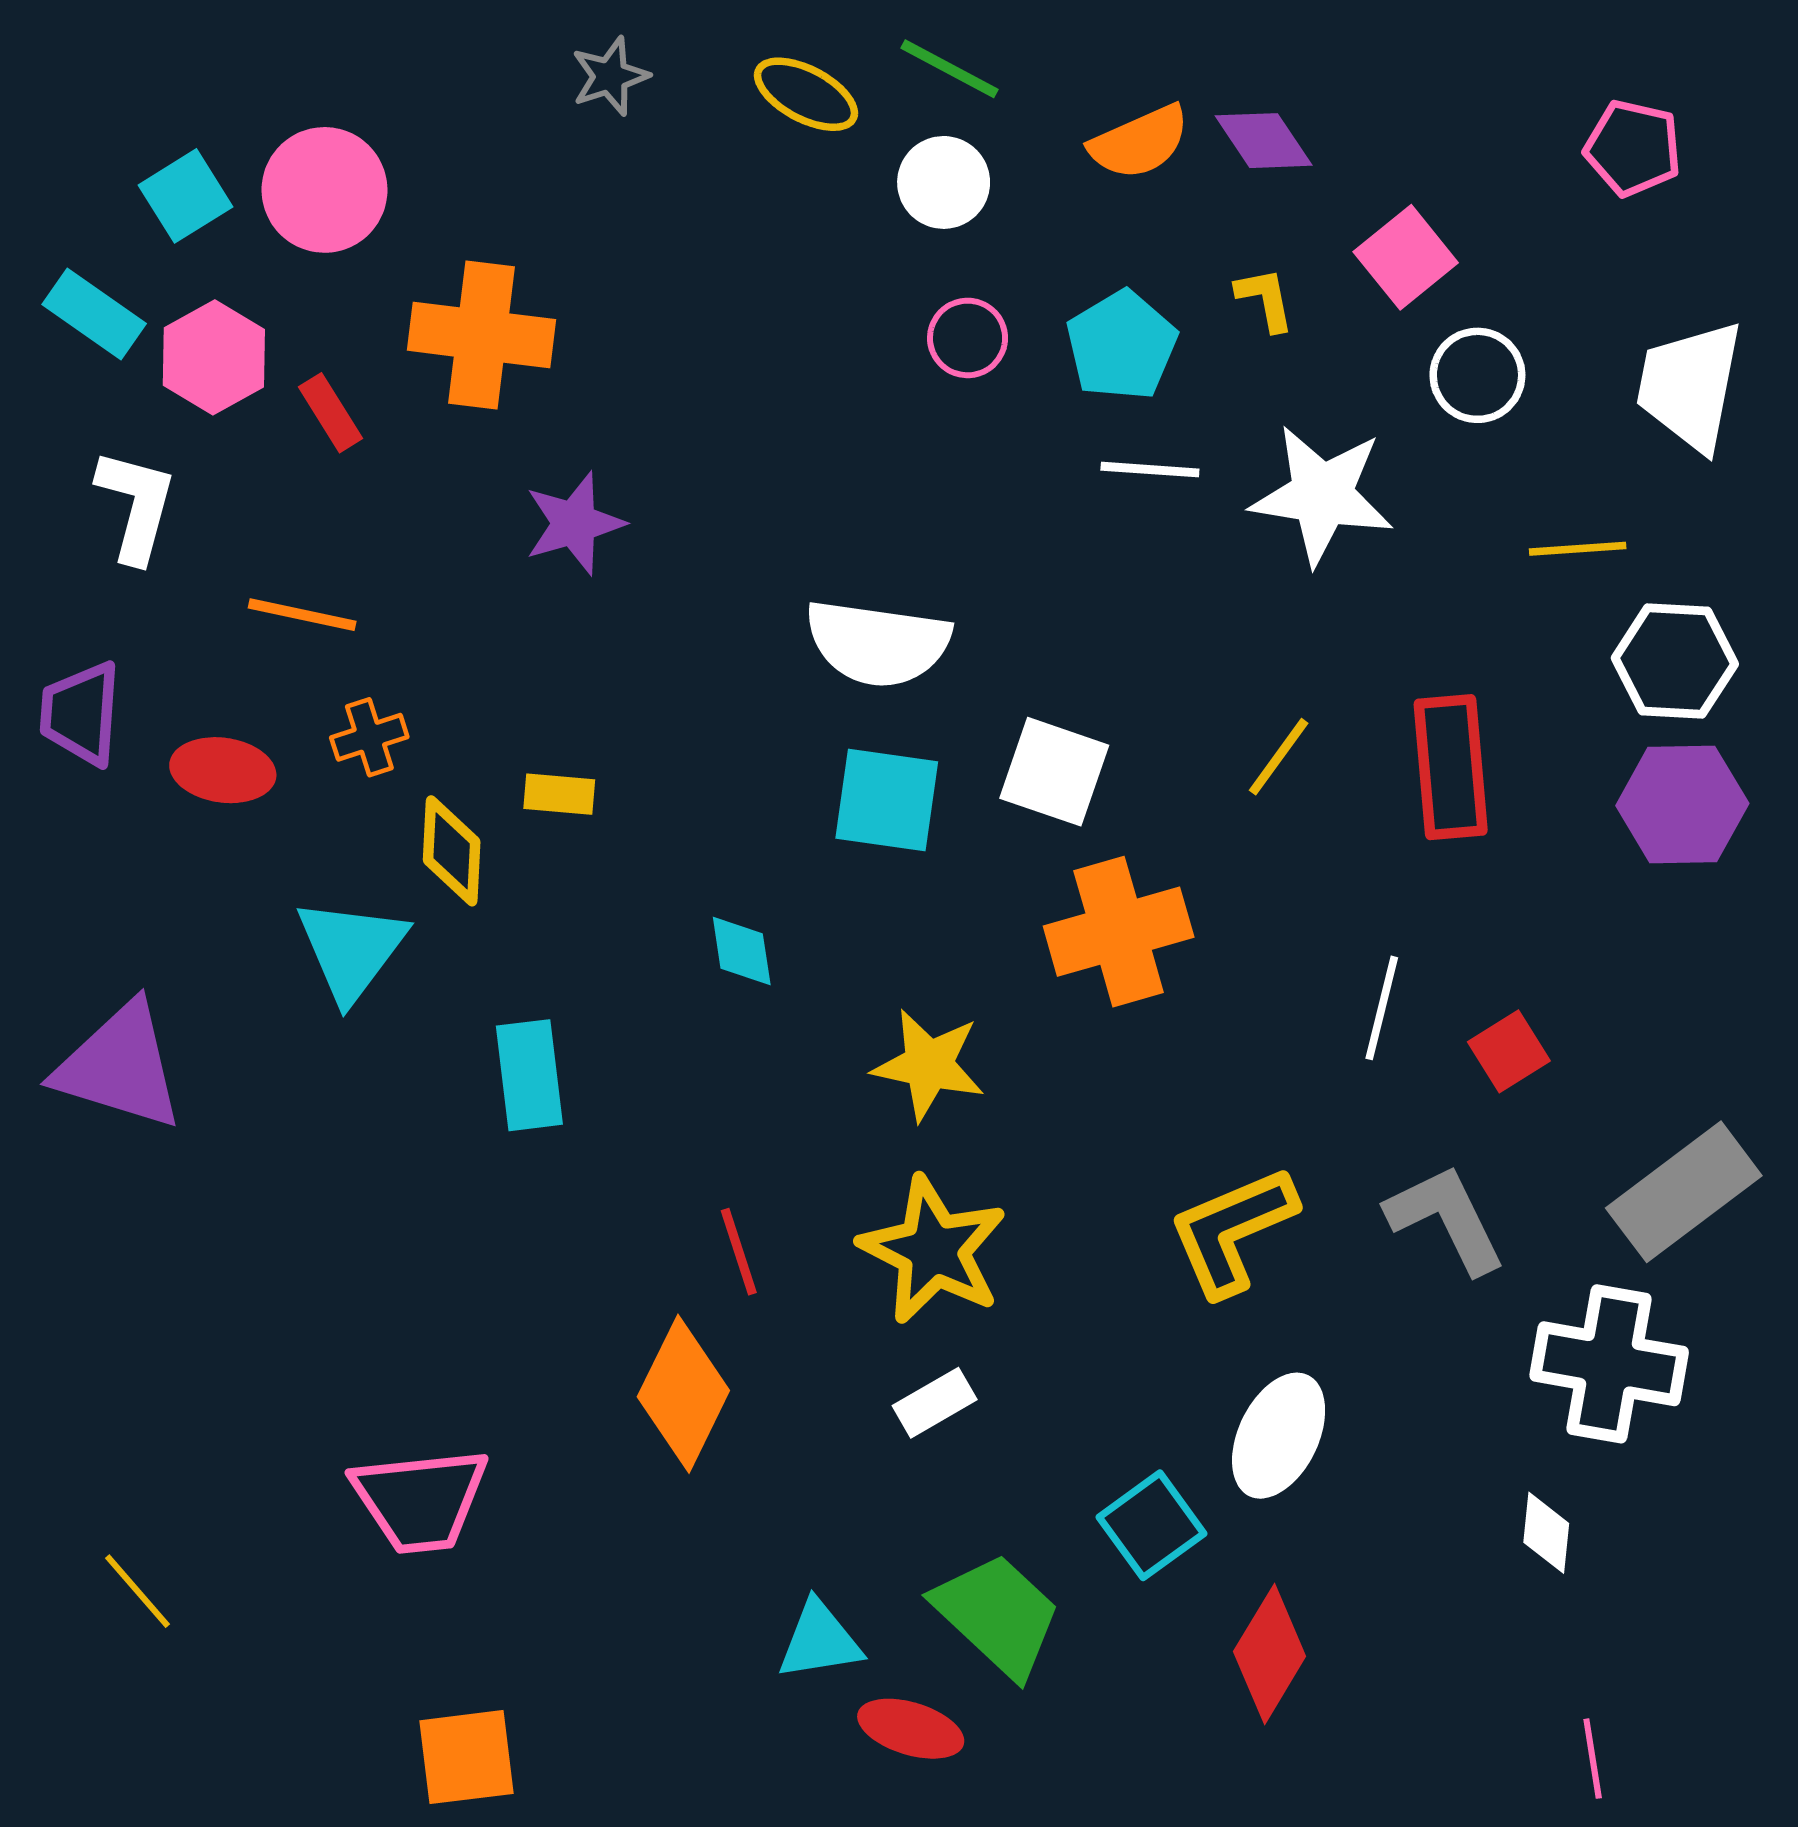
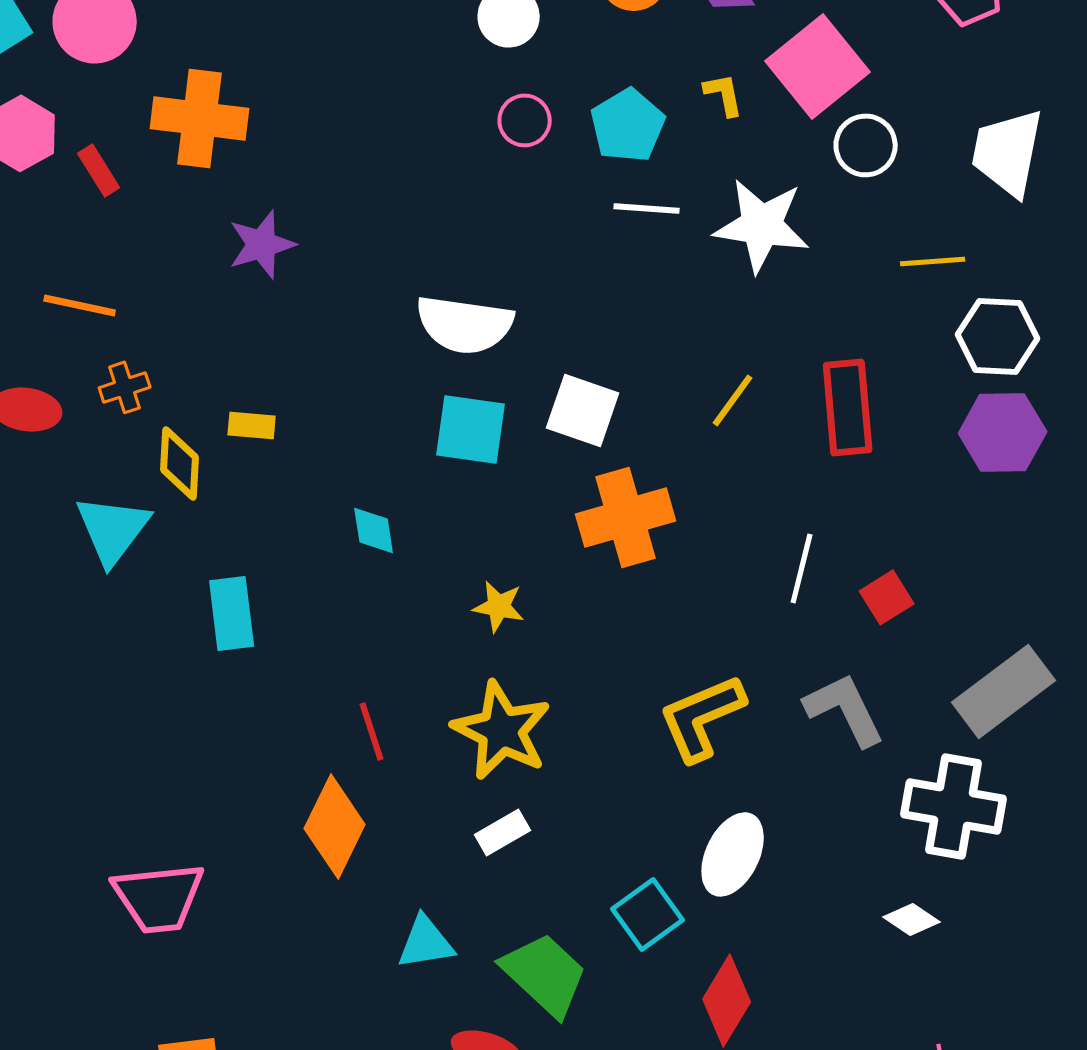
pink square: (1406, 257) -> (818, 66), size x1.5
yellow star: (929, 1065) -> (499, 606), size x0.7
white diamond: (1546, 1533) -> (912, 919), turned -62
cyan triangle: (819, 1640) -> (426, 942), moved

